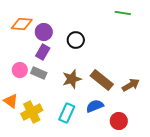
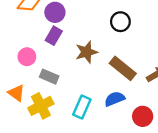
black circle: (76, 40) -> (120, 22), moved
gray rectangle: (39, 73) -> (49, 77), moved
brown star: (72, 79) -> (87, 52), moved

